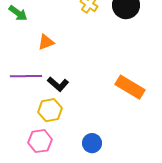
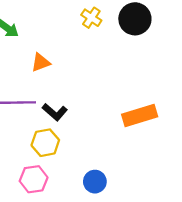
orange rectangle: (130, 87) -> (140, 116), turned -48

